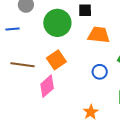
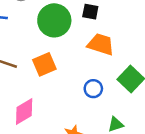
pink diamond: (47, 86) -> (24, 111), moved

